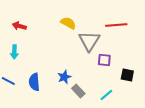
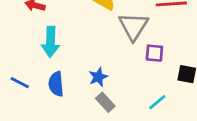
cyan arrow: (14, 52) -> (51, 42), moved, size x1.5
gray rectangle: (78, 91) -> (105, 102), moved

